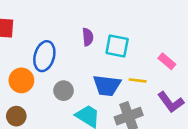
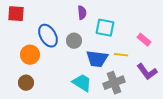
purple semicircle: (88, 37) -> (82, 13), moved
blue ellipse: (44, 56) -> (48, 36), turned -45
gray circle: (64, 91) -> (74, 41), moved

